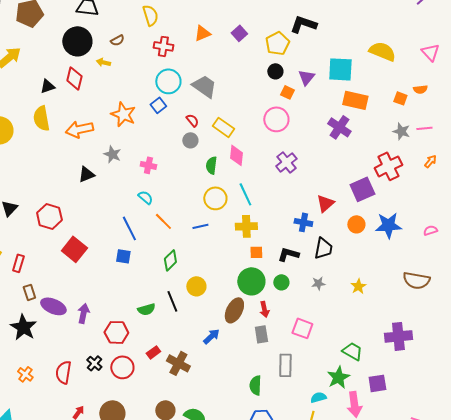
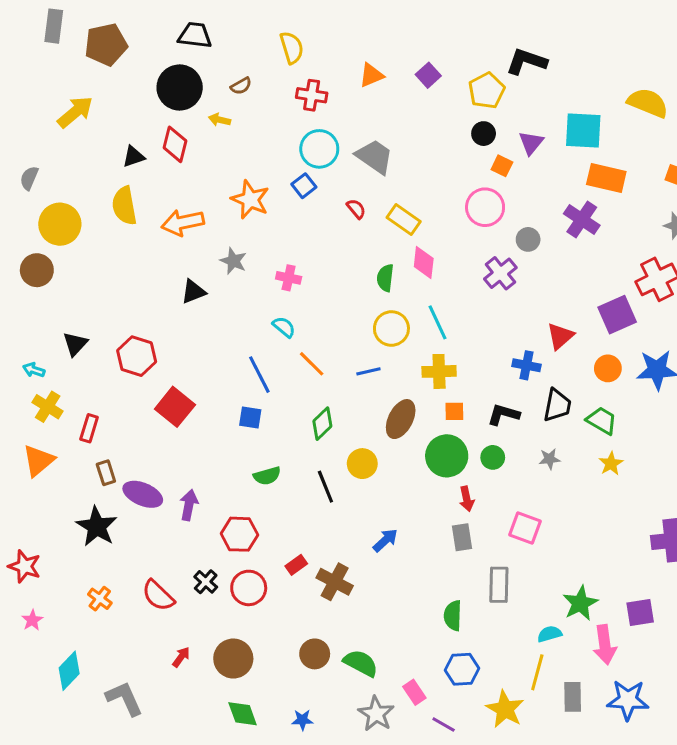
gray circle: (190, 140) -> (528, 239), moved
green semicircle: (146, 309) -> (267, 476), moved
brown ellipse: (234, 310) -> (401, 419), moved
green trapezoid: (352, 351) -> (602, 421), moved
red semicircle: (63, 372) -> (158, 596), turned -55

